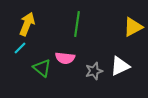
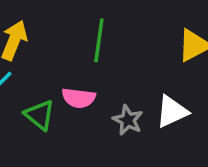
gray star: (94, 71) -> (128, 120), turned -30

